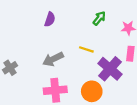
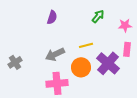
yellow line: (86, 49) -> (86, 45), turned -32
orange circle: (92, 91) -> (81, 67), moved

